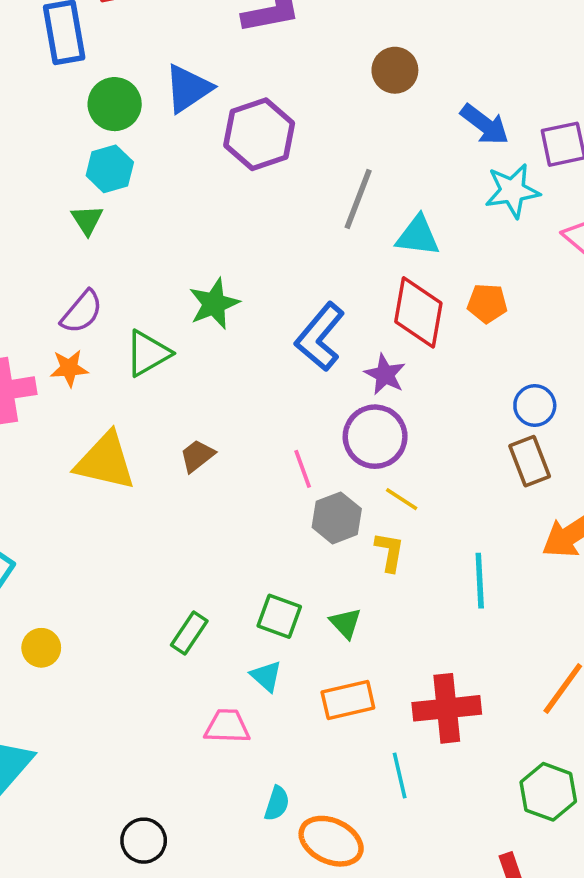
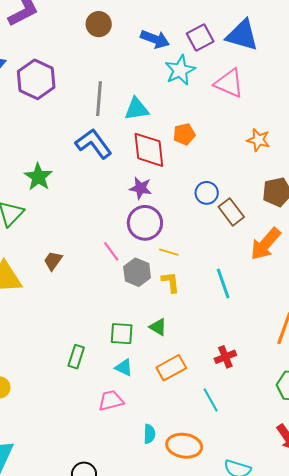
blue L-shape: (320, 337) -> (94, 144), moved, turned 120
blue circle: (535, 405) -> (207, 193), moved
red cross: (447, 708) -> (225, 357), size x0.6

